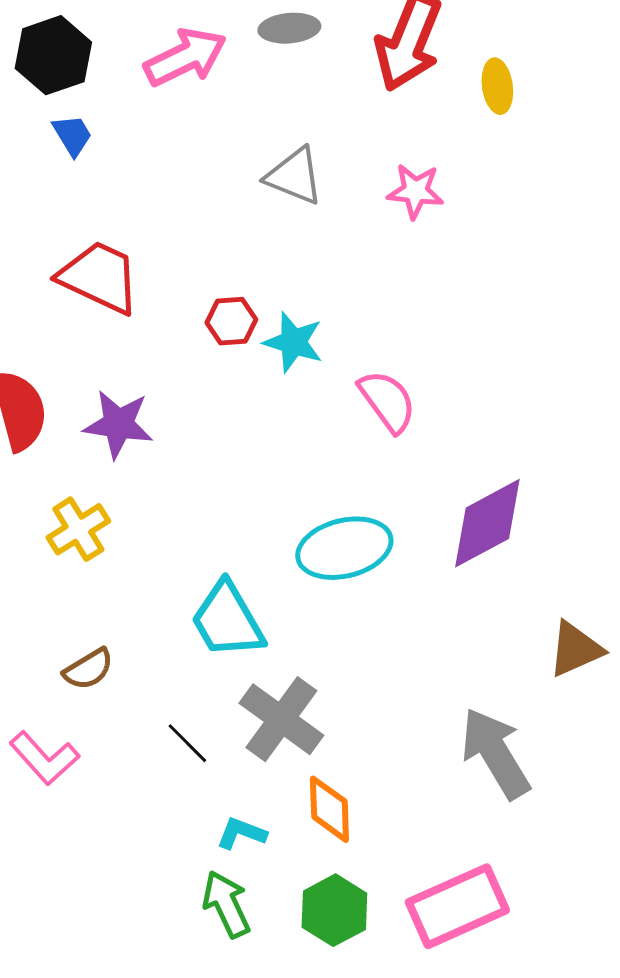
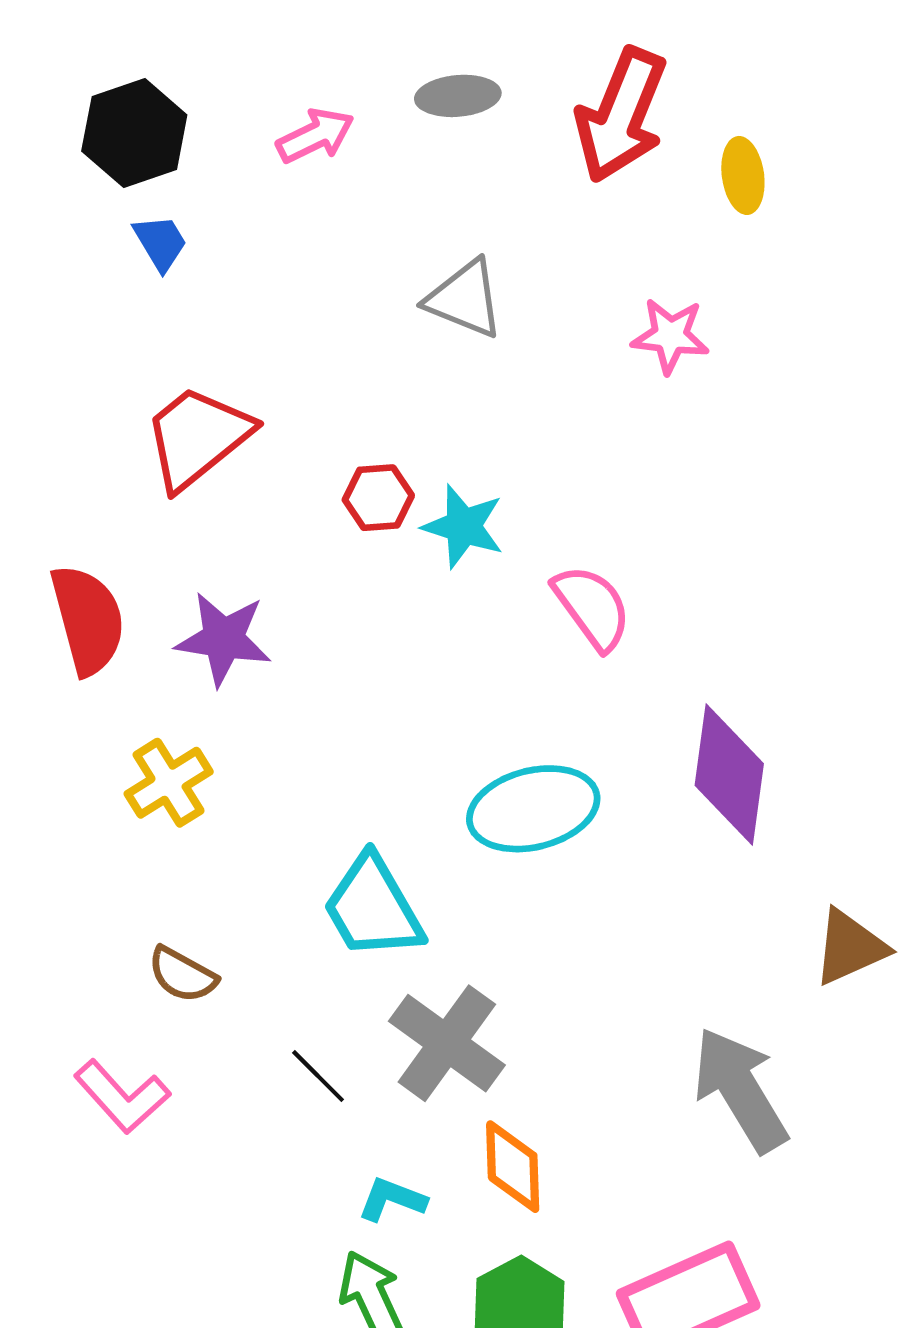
pink arrow: (185, 57) -> (315, 136), size x0.7
pink star: (415, 191) -> (670, 336), moved
red trapezoid: (99, 277) -> (197, 437), turned -64
purple diamond: (487, 523) -> (729, 775), turned -54
brown semicircle: (88, 669) -> (182, 975), turned 60

